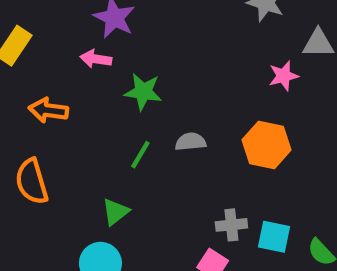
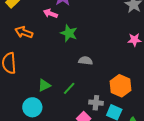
orange hexagon: (266, 145) -> (121, 86), moved
green line: (140, 155) -> (69, 88), moved

